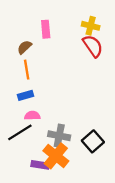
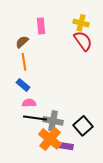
blue rectangle: (26, 95) -> (23, 85), turned 56
black line: (20, 132) -> (35, 118), moved, turned 40
purple rectangle: (40, 165) -> (65, 146), moved

